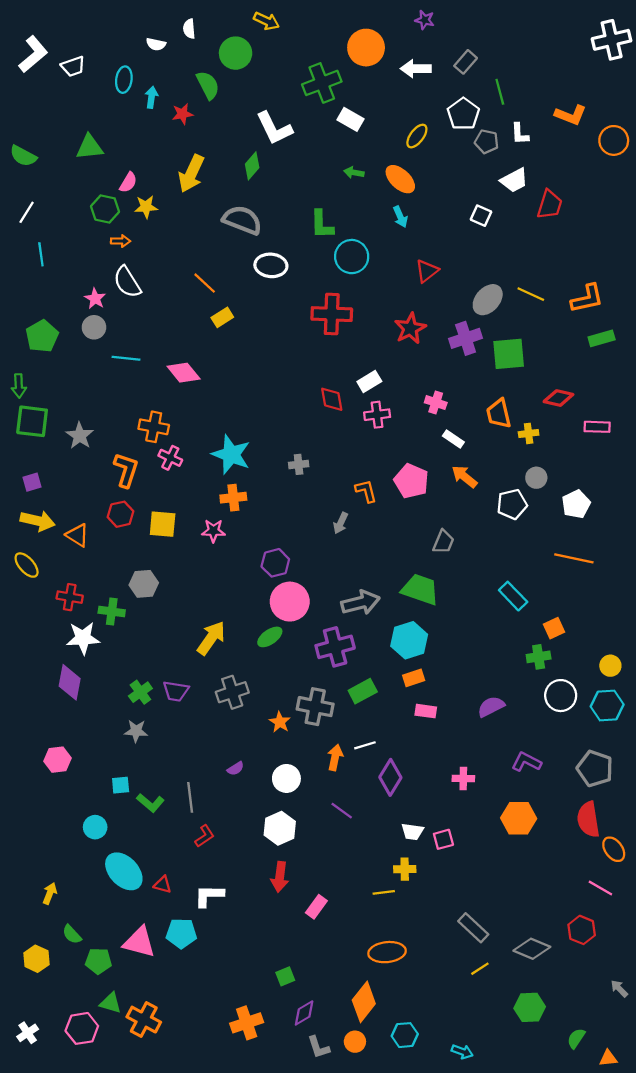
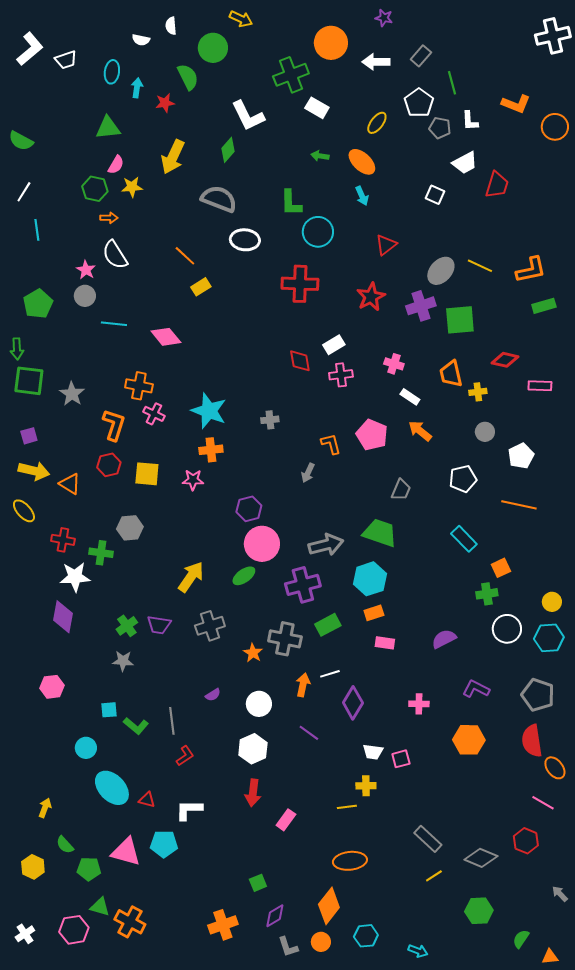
green triangle: (90, 147) -> (108, 128), moved
white pentagon: (512, 504) -> (463, 479), moved

